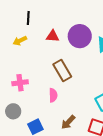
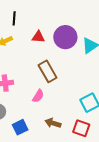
pink semicircle: (53, 95) -> (38, 96), turned 32
brown arrow: (68, 122) -> (53, 123), turned 63

